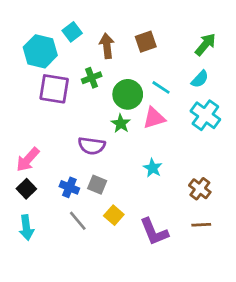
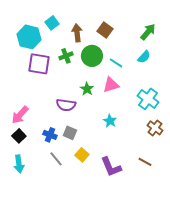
brown square: (146, 42) -> (105, 30), turned -35
green circle: (128, 94) -> (92, 56), moved
cyan cross: (205, 115) -> (148, 99), moved
brown cross: (200, 189) -> (155, 128), moved
brown line: (201, 225) -> (145, 162), turned 32

